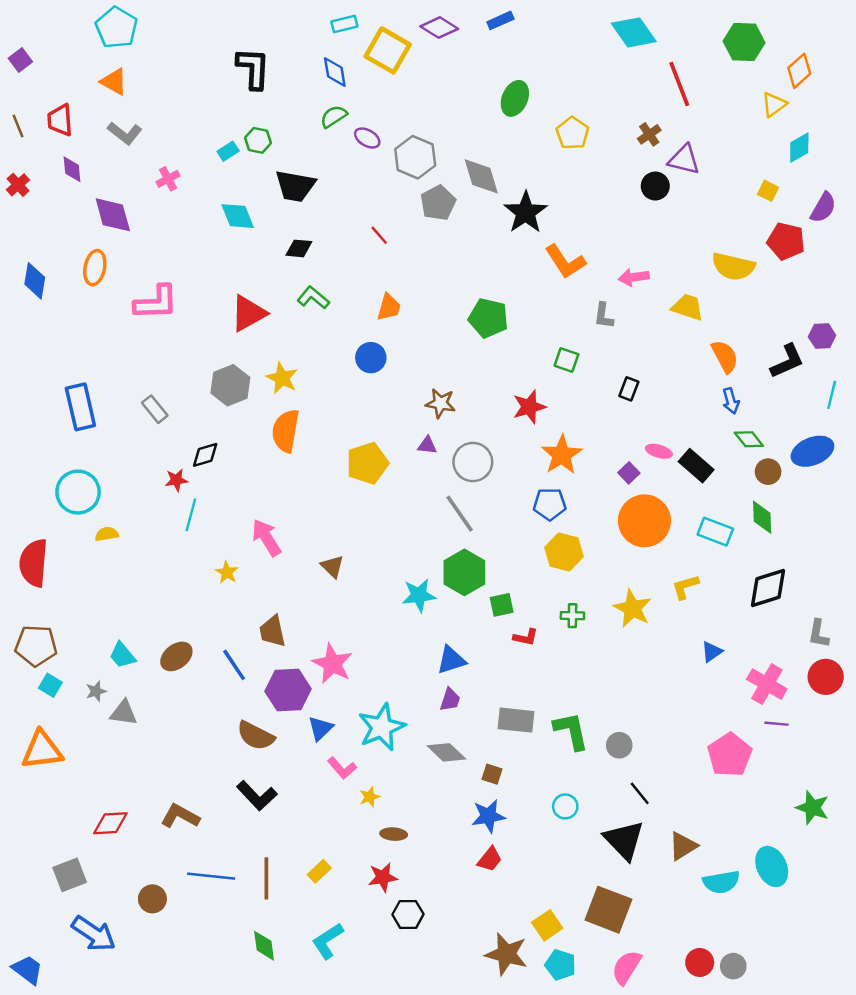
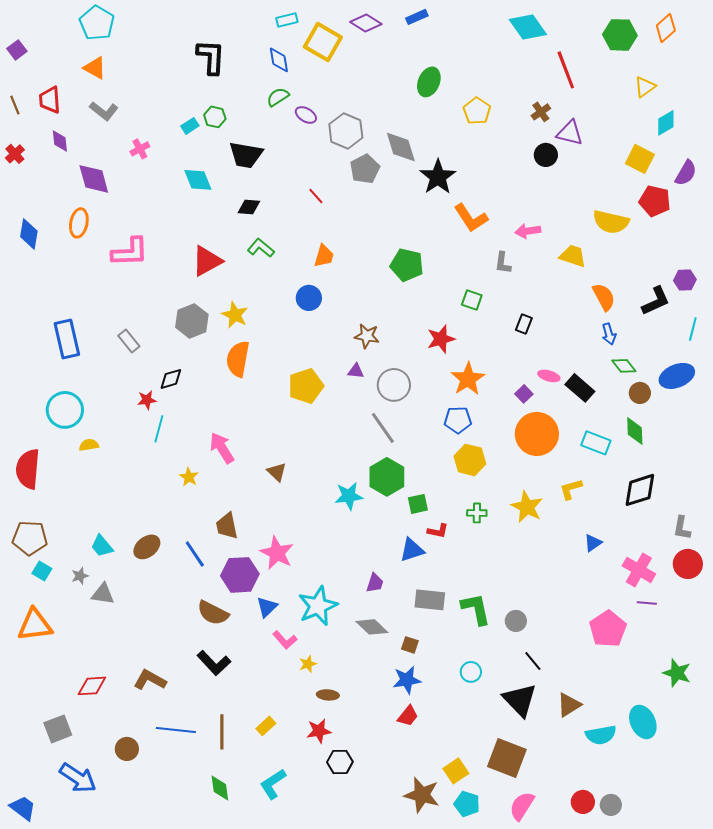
orange diamond: (799, 71) -> (666, 28), moved
yellow square: (768, 191) -> (640, 159), size x1.6
blue triangle: (451, 660) -> (412, 550), moved

